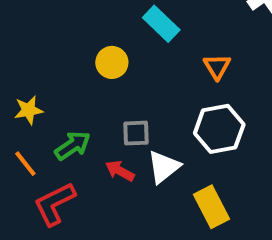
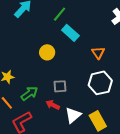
white triangle: (164, 167) -> (73, 115), moved

